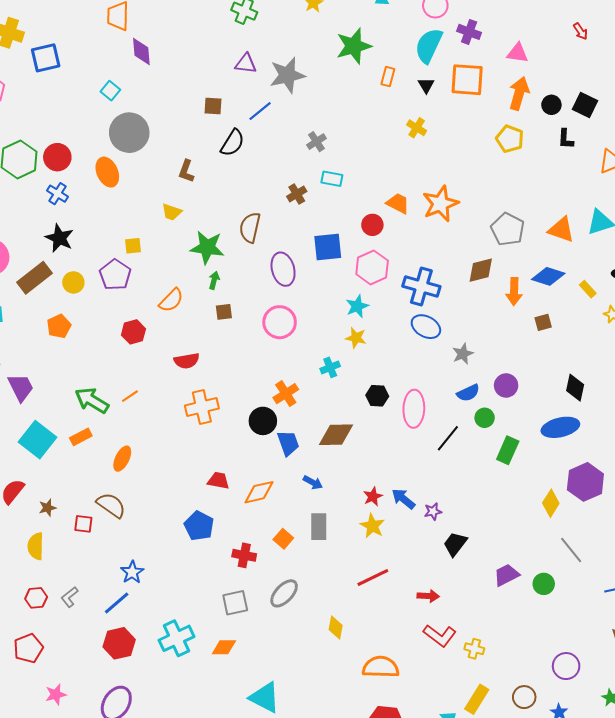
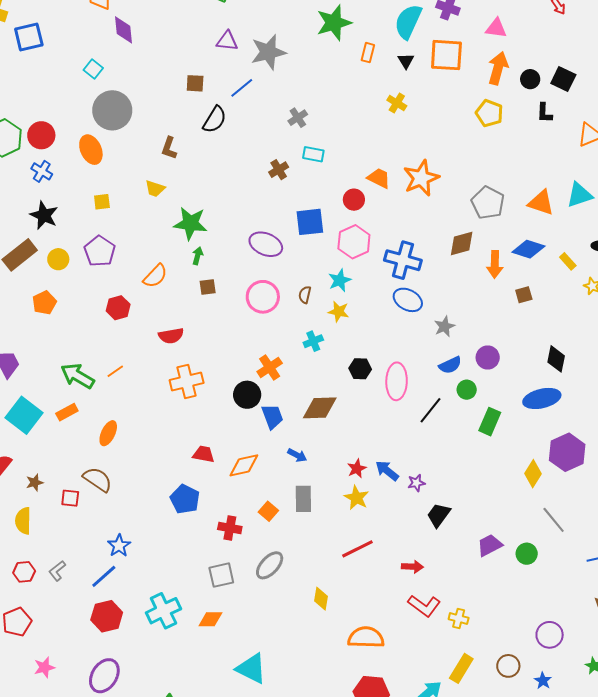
brown semicircle: (250, 227) -> (305, 295), moved, size x0.6
yellow square: (133, 246) -> (102, 202), moved
purple ellipse: (283, 269) -> (266, 244), turned -52

